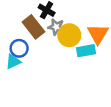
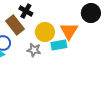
gray star: (56, 27) -> (34, 50), moved

